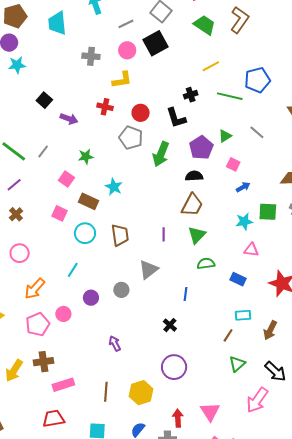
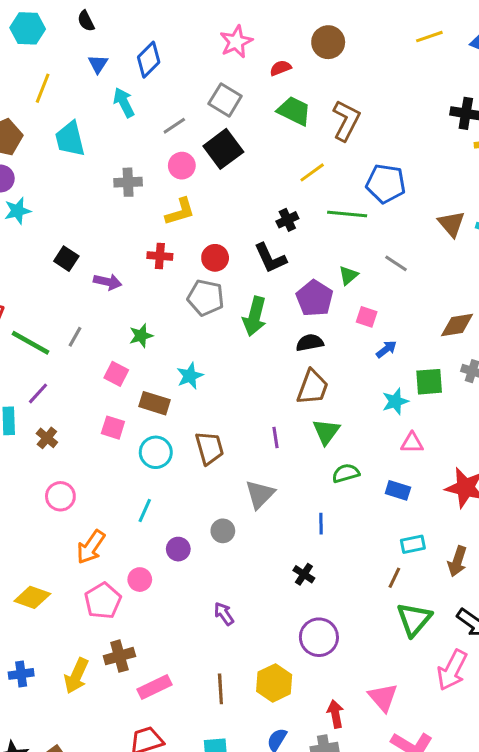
brown L-shape: (240, 20) -> (346, 120), moved
blue pentagon: (257, 80) -> (386, 184), turned 30
cyan star: (114, 187) -> (190, 376), turned 30
green triangle: (237, 364) -> (414, 619), size x1.4

